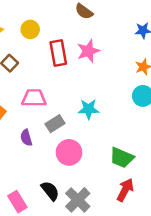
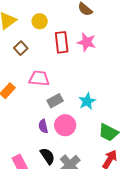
pink star: (88, 51) -> (87, 42), turned 30
cyan star: (89, 109) -> (87, 101), moved, turned -30
purple semicircle: (26, 138) -> (43, 126), moved

